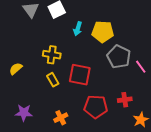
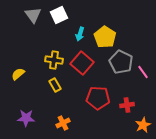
yellow pentagon: (103, 32) -> (105, 37), turned 30
red square: (80, 75) -> (82, 63), moved, turned 30
red pentagon: (96, 107) -> (98, 98), moved

